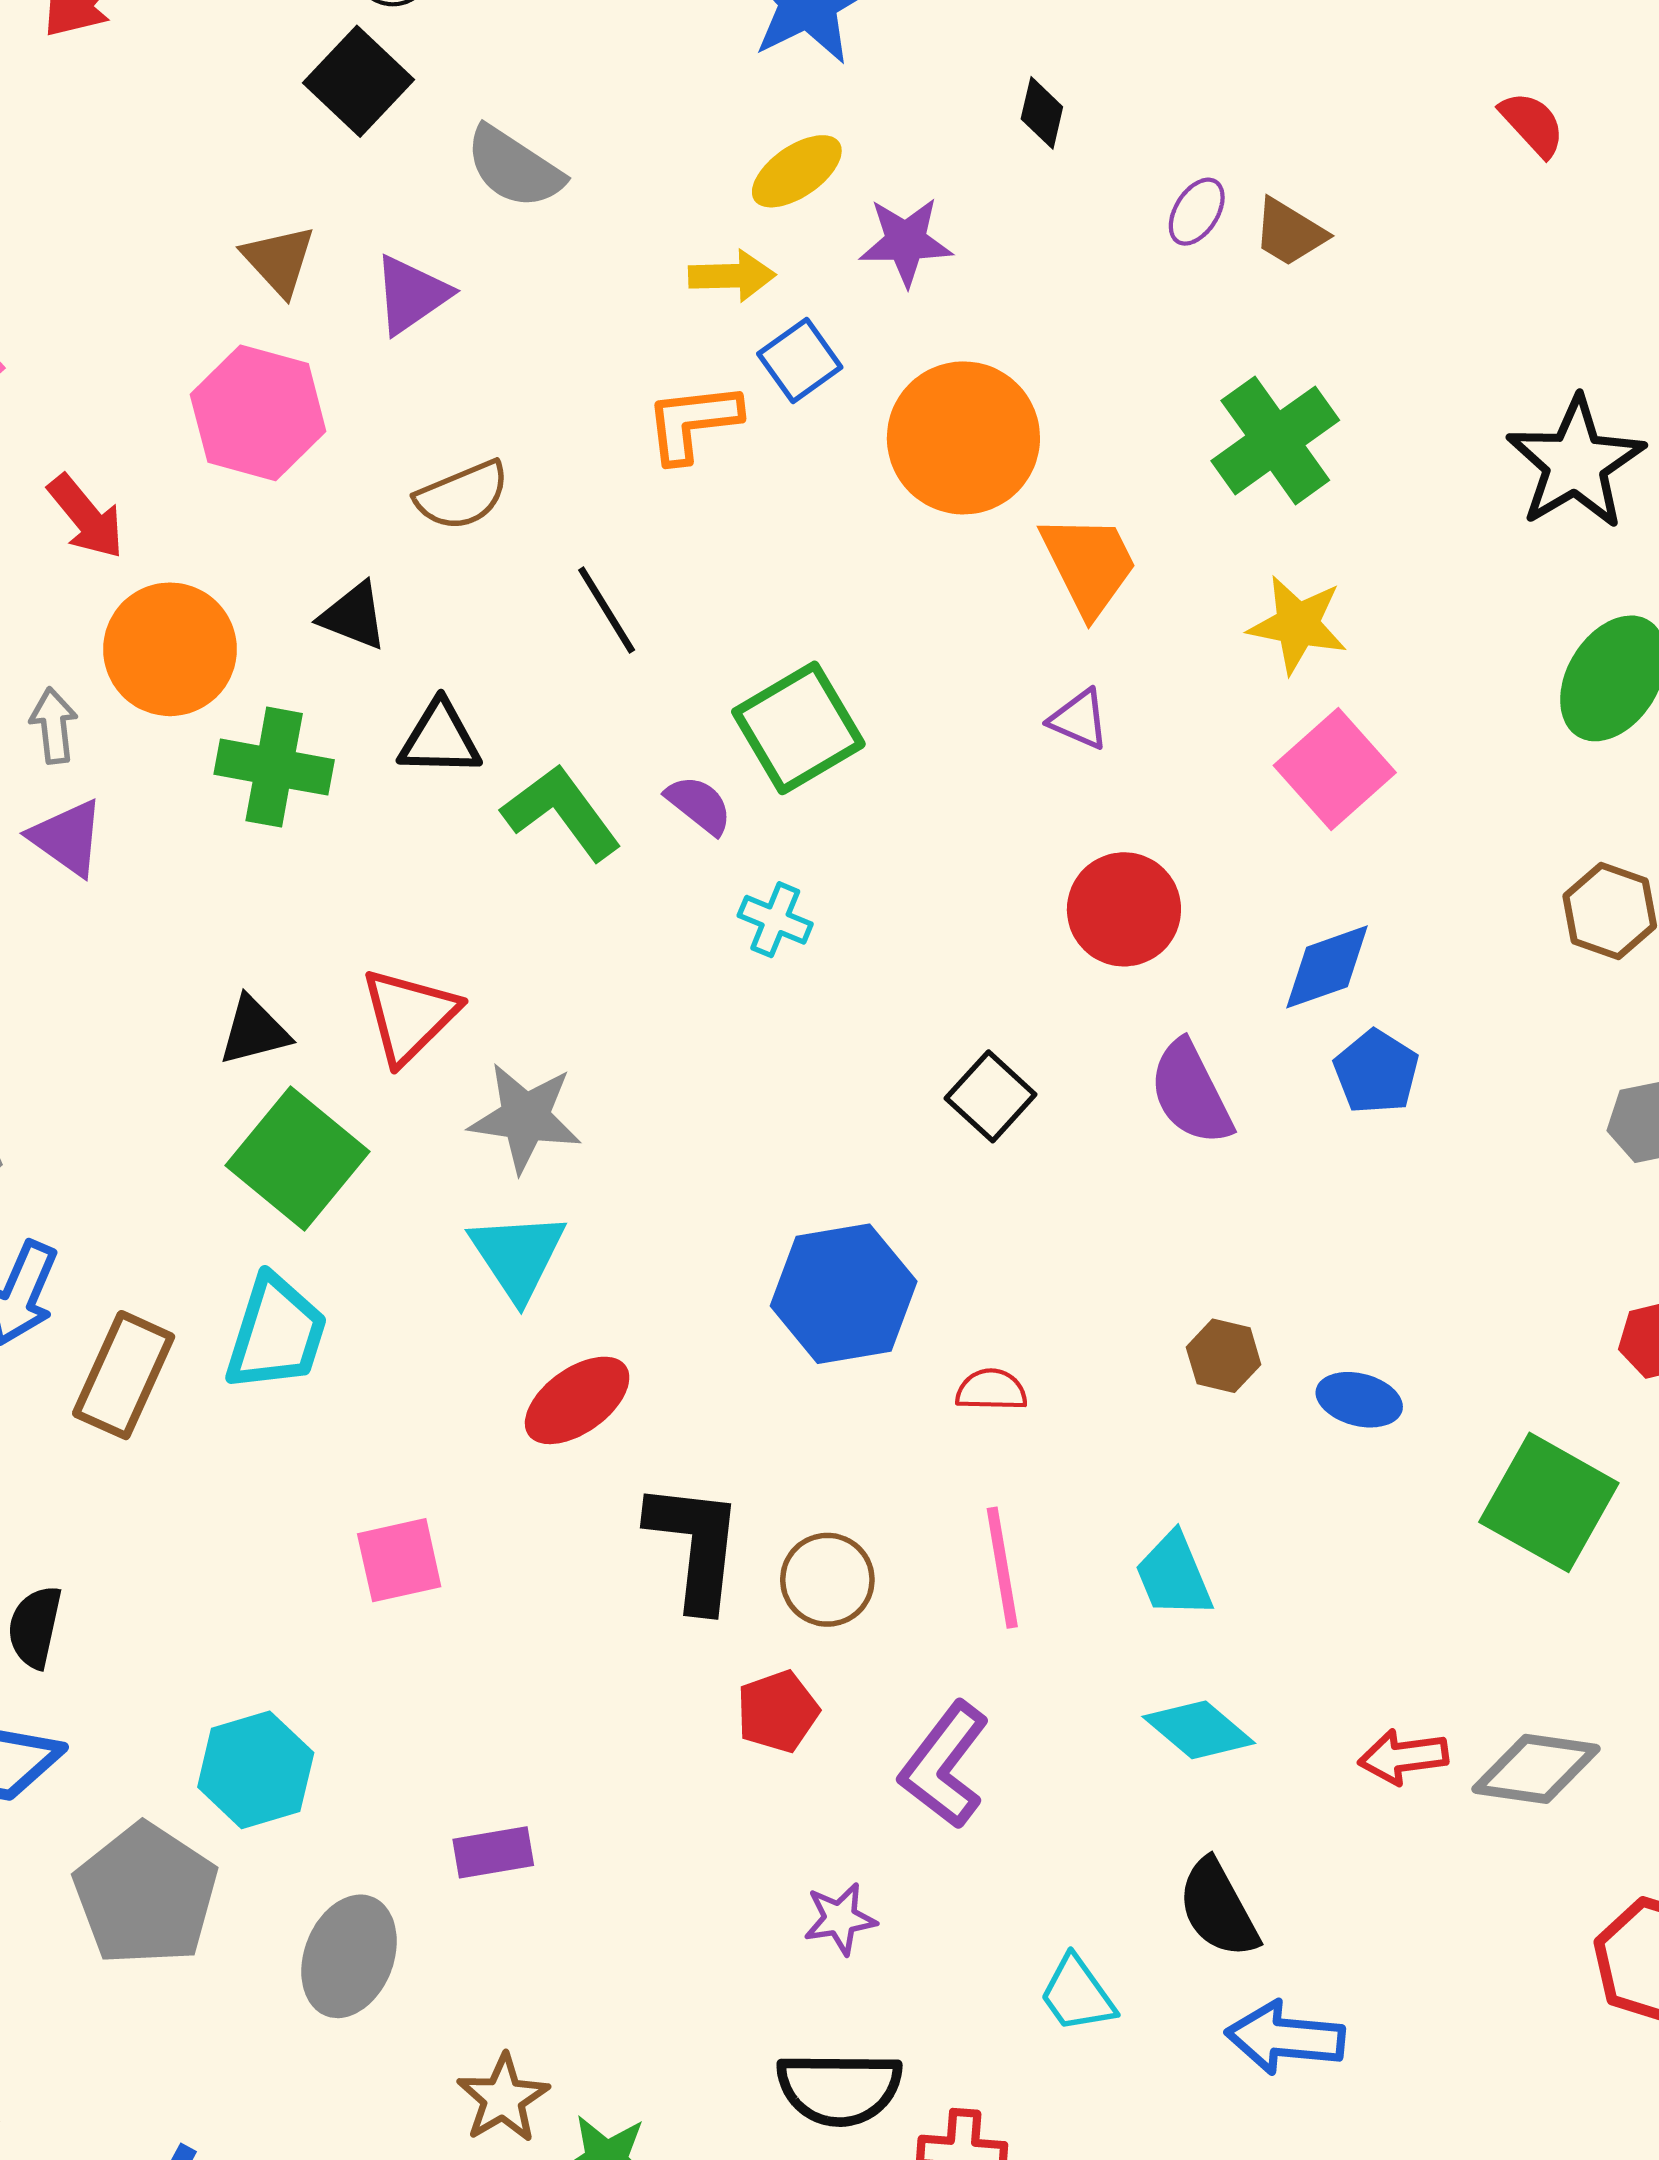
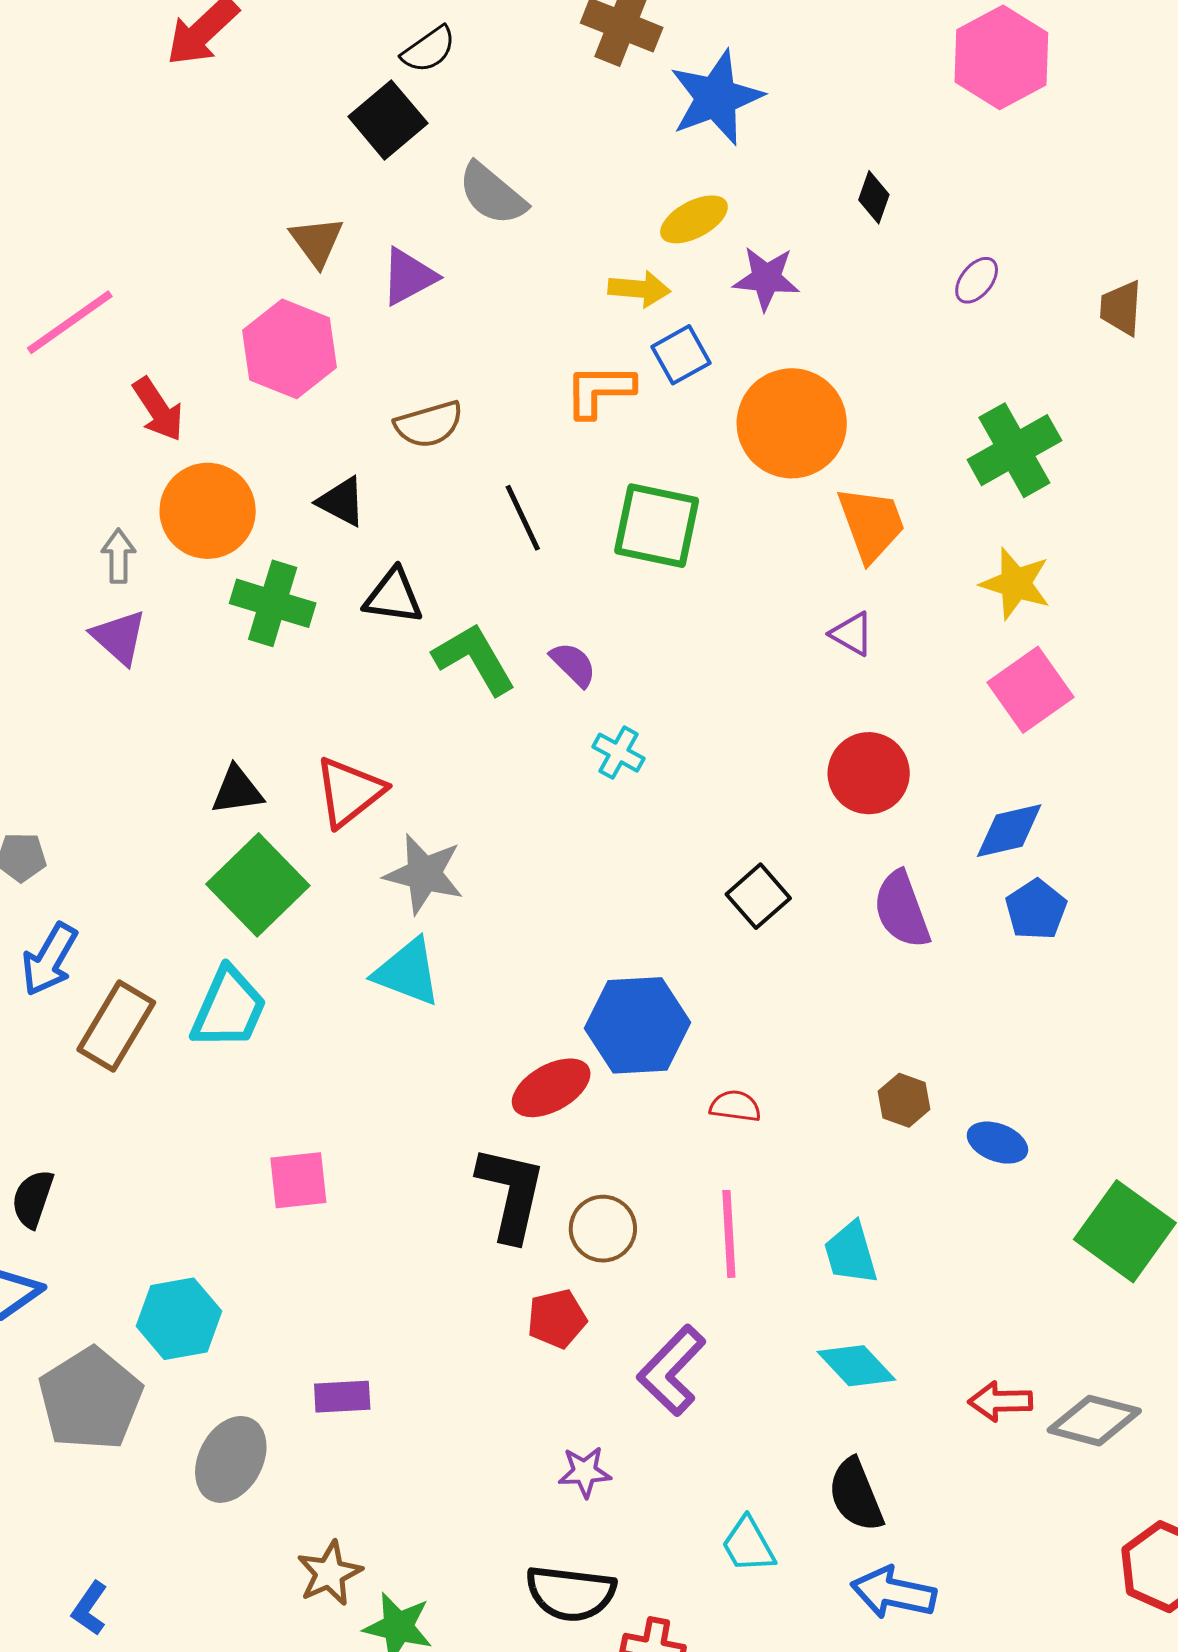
brown trapezoid: (1289, 232) -> (1121, 308), moved, turned 56
green square: (798, 728) -> (657, 526), moved, turned 36
cyan triangle: (518, 1256) -> (407, 972), turned -42
red ellipse: (577, 1400) -> (551, 1088), moved

